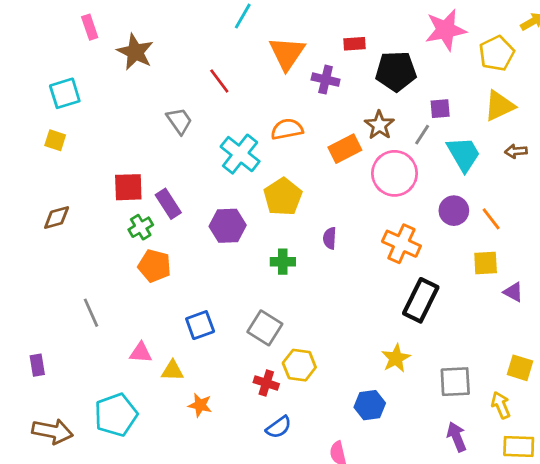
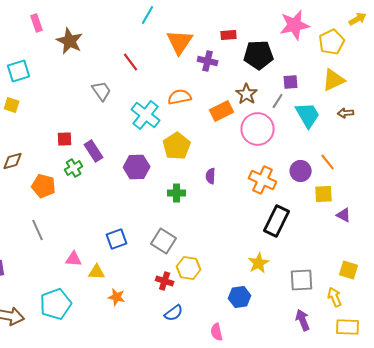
red square: (128, 187) -> (65, 139), size x0.7
purple circle: (454, 211) -> (301, 171), moved
orange pentagon: (155, 266) -> (44, 186), moved

